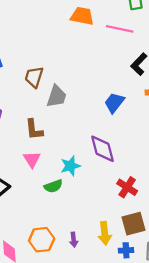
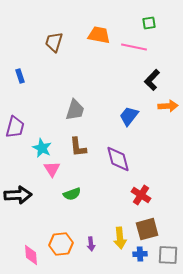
brown trapezoid: (34, 77) -> (54, 42), moved
brown L-shape: (34, 129) -> (78, 147), moved
cyan star: (70, 166) -> (42, 148), moved, turned -30

